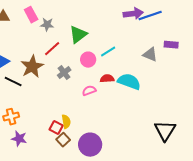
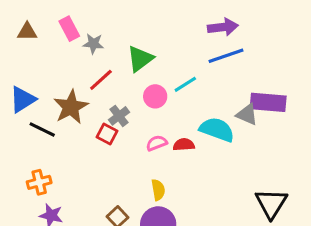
blue line: (150, 16) -> (226, 56), moved
purple rectangle: (171, 45) -> (268, 102), moved, size x1.6
gray triangle: (150, 55) -> (247, 114), moved
red semicircle: (107, 79) -> (184, 145), moved
yellow semicircle: (66, 122) -> (158, 190), moved
red square: (56, 128) -> (107, 134), moved

